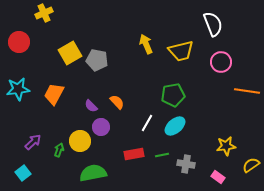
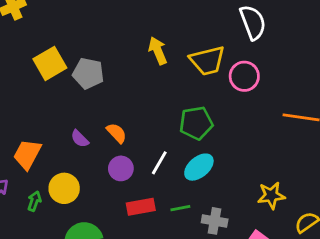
pink circle: (221, 62) -> (244, 76), moved
orange trapezoid: (54, 94) -> (27, 154), moved
purple circle: (101, 127) -> (121, 168), moved

